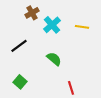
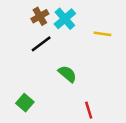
cyan cross: (52, 25) -> (65, 19), moved
black line: (19, 46) -> (41, 44), moved

